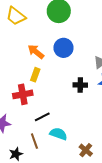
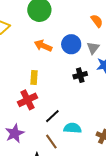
blue circle: (63, 48) -> (71, 44), moved
orange arrow: (36, 52) -> (43, 46), moved

